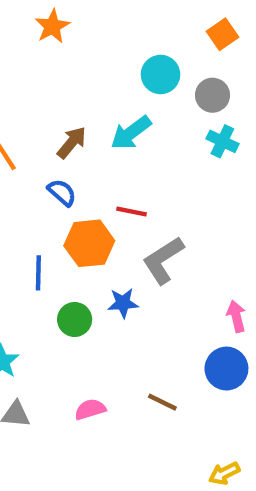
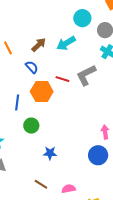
gray L-shape: (163, 260) -> (86, 75), moved
blue star: (123, 303) -> (50, 153), moved
brown line: (162, 402) -> (41, 184), moved
pink semicircle: (90, 409) -> (69, 189), moved

